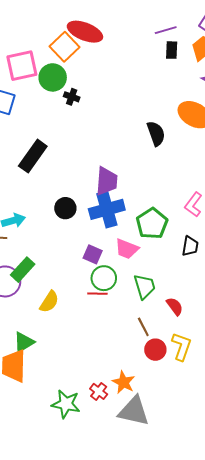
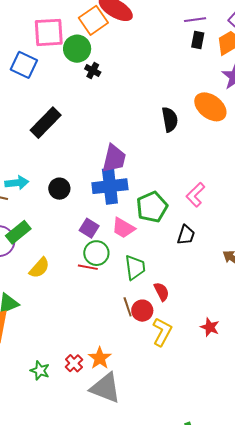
black circle: (65, 208) -> (59, 189), moved
red circle: (155, 350) -> (142, 311), moved
green star: (66, 404) -> (40, 371), size x0.7

